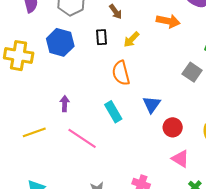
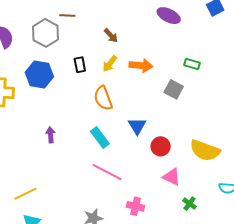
brown arrow: (116, 12) -> (111, 36), moved
orange arrow: (168, 21) -> (141, 66), moved
yellow line: (34, 132) -> (25, 194), moved
pink line: (82, 138) -> (107, 172), moved

